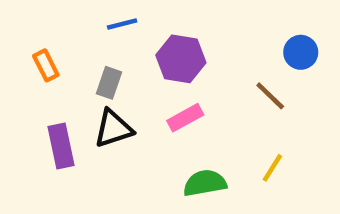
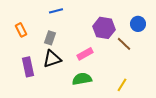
purple hexagon: (181, 59) -> (104, 28), moved
yellow line: (272, 168) -> (122, 85), moved
green semicircle: (205, 183) -> (82, 79), moved

